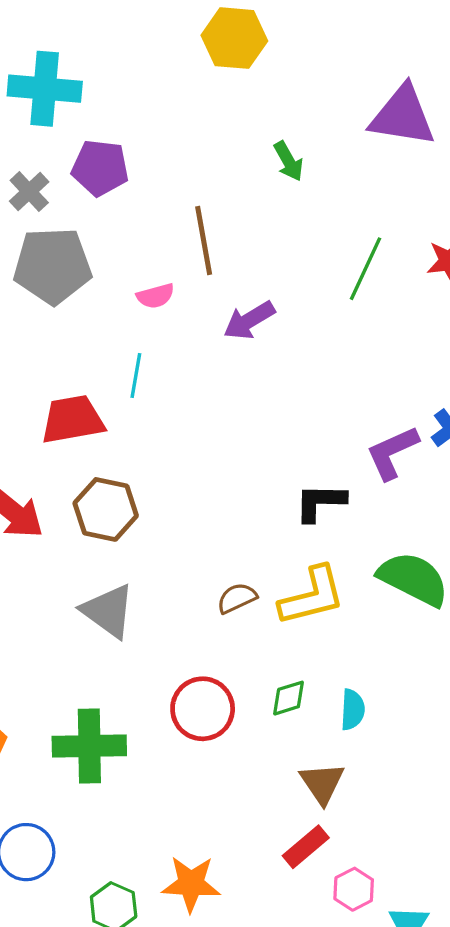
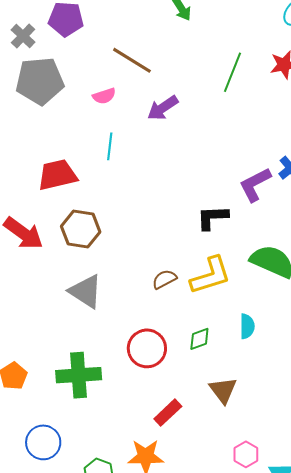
brown line: (204, 241) -> (132, 60), turned -45
cyan line: (136, 375) -> (110, 146), moved
cyan semicircle: (353, 710) -> (247, 326), moved
red rectangle: (306, 847) -> (168, 413), moved

